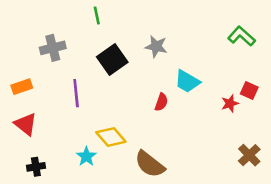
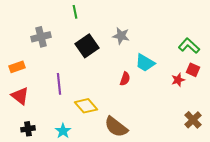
green L-shape: (242, 36) -> (189, 46), moved
purple line: (76, 93) -> (59, 84), moved
cyan star: (86, 156) -> (63, 131), moved

